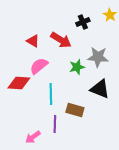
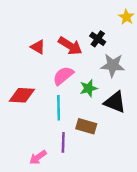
black cross: (83, 22) -> (98, 39), moved, turned -32
pink semicircle: (39, 66) -> (63, 76), moved
green star: (77, 67) -> (88, 88), moved

